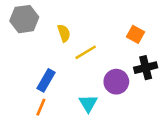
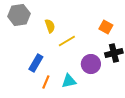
cyan triangle: (88, 103) -> (69, 81), turned 49
orange line: (41, 107) -> (46, 82), moved

